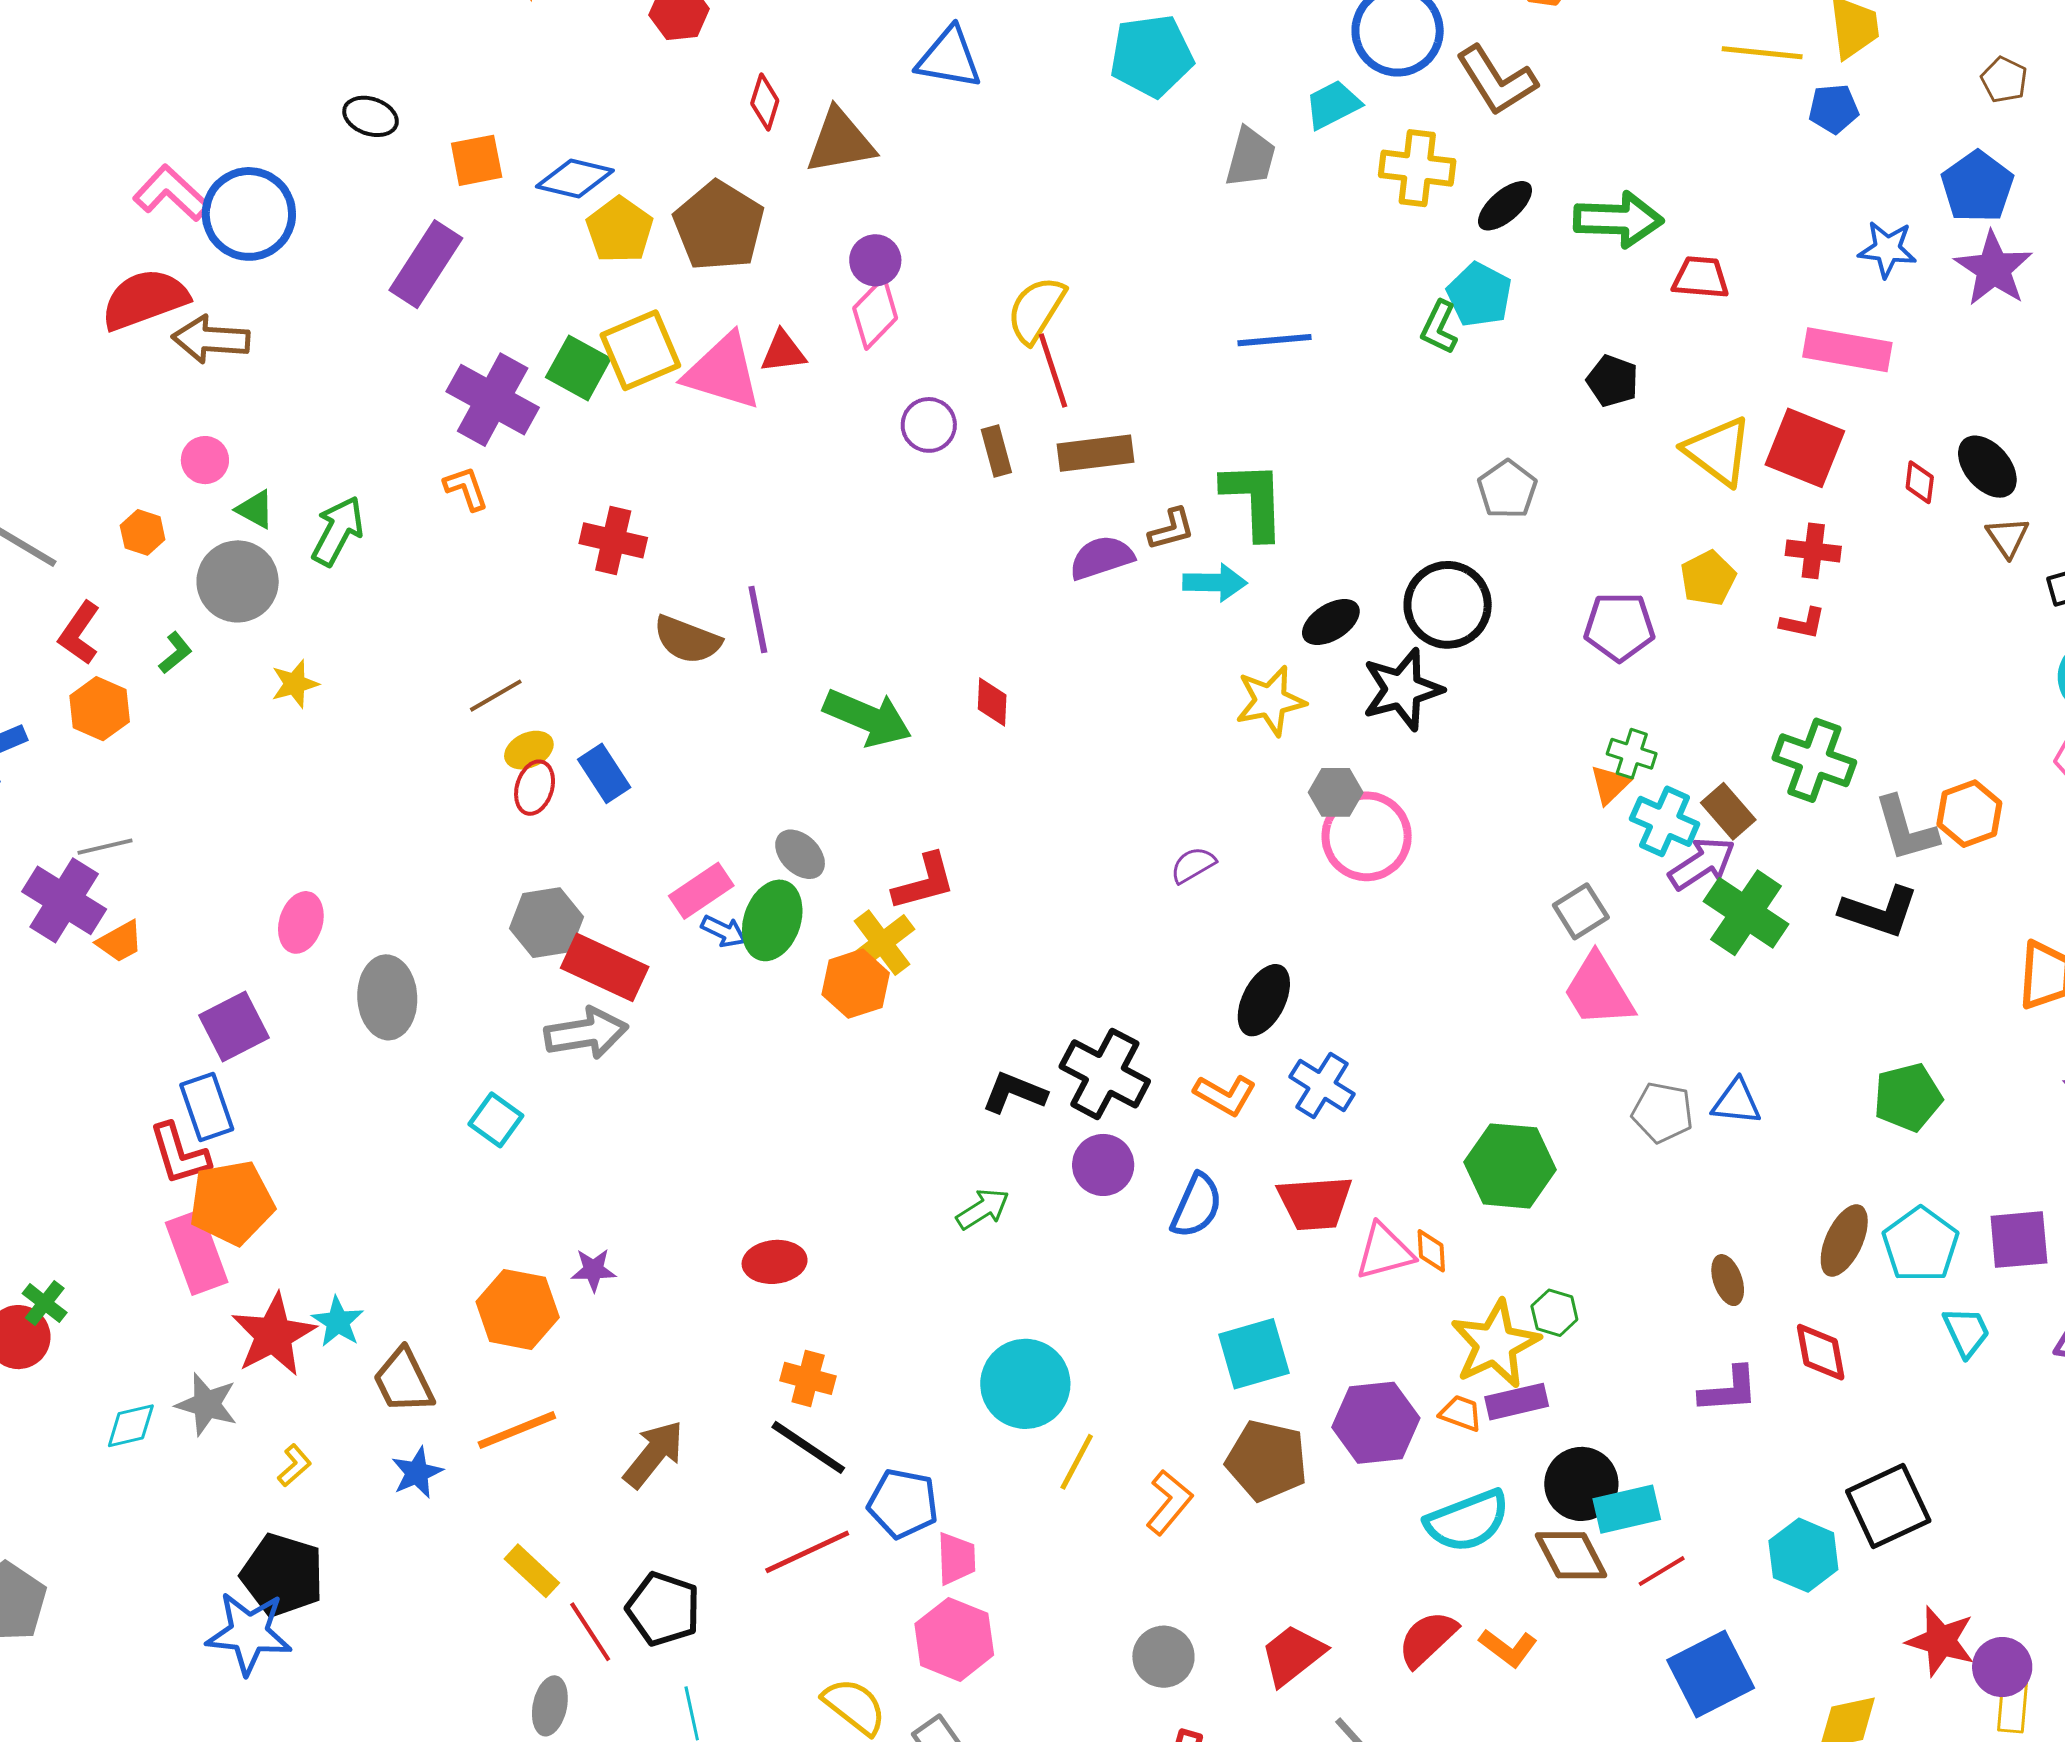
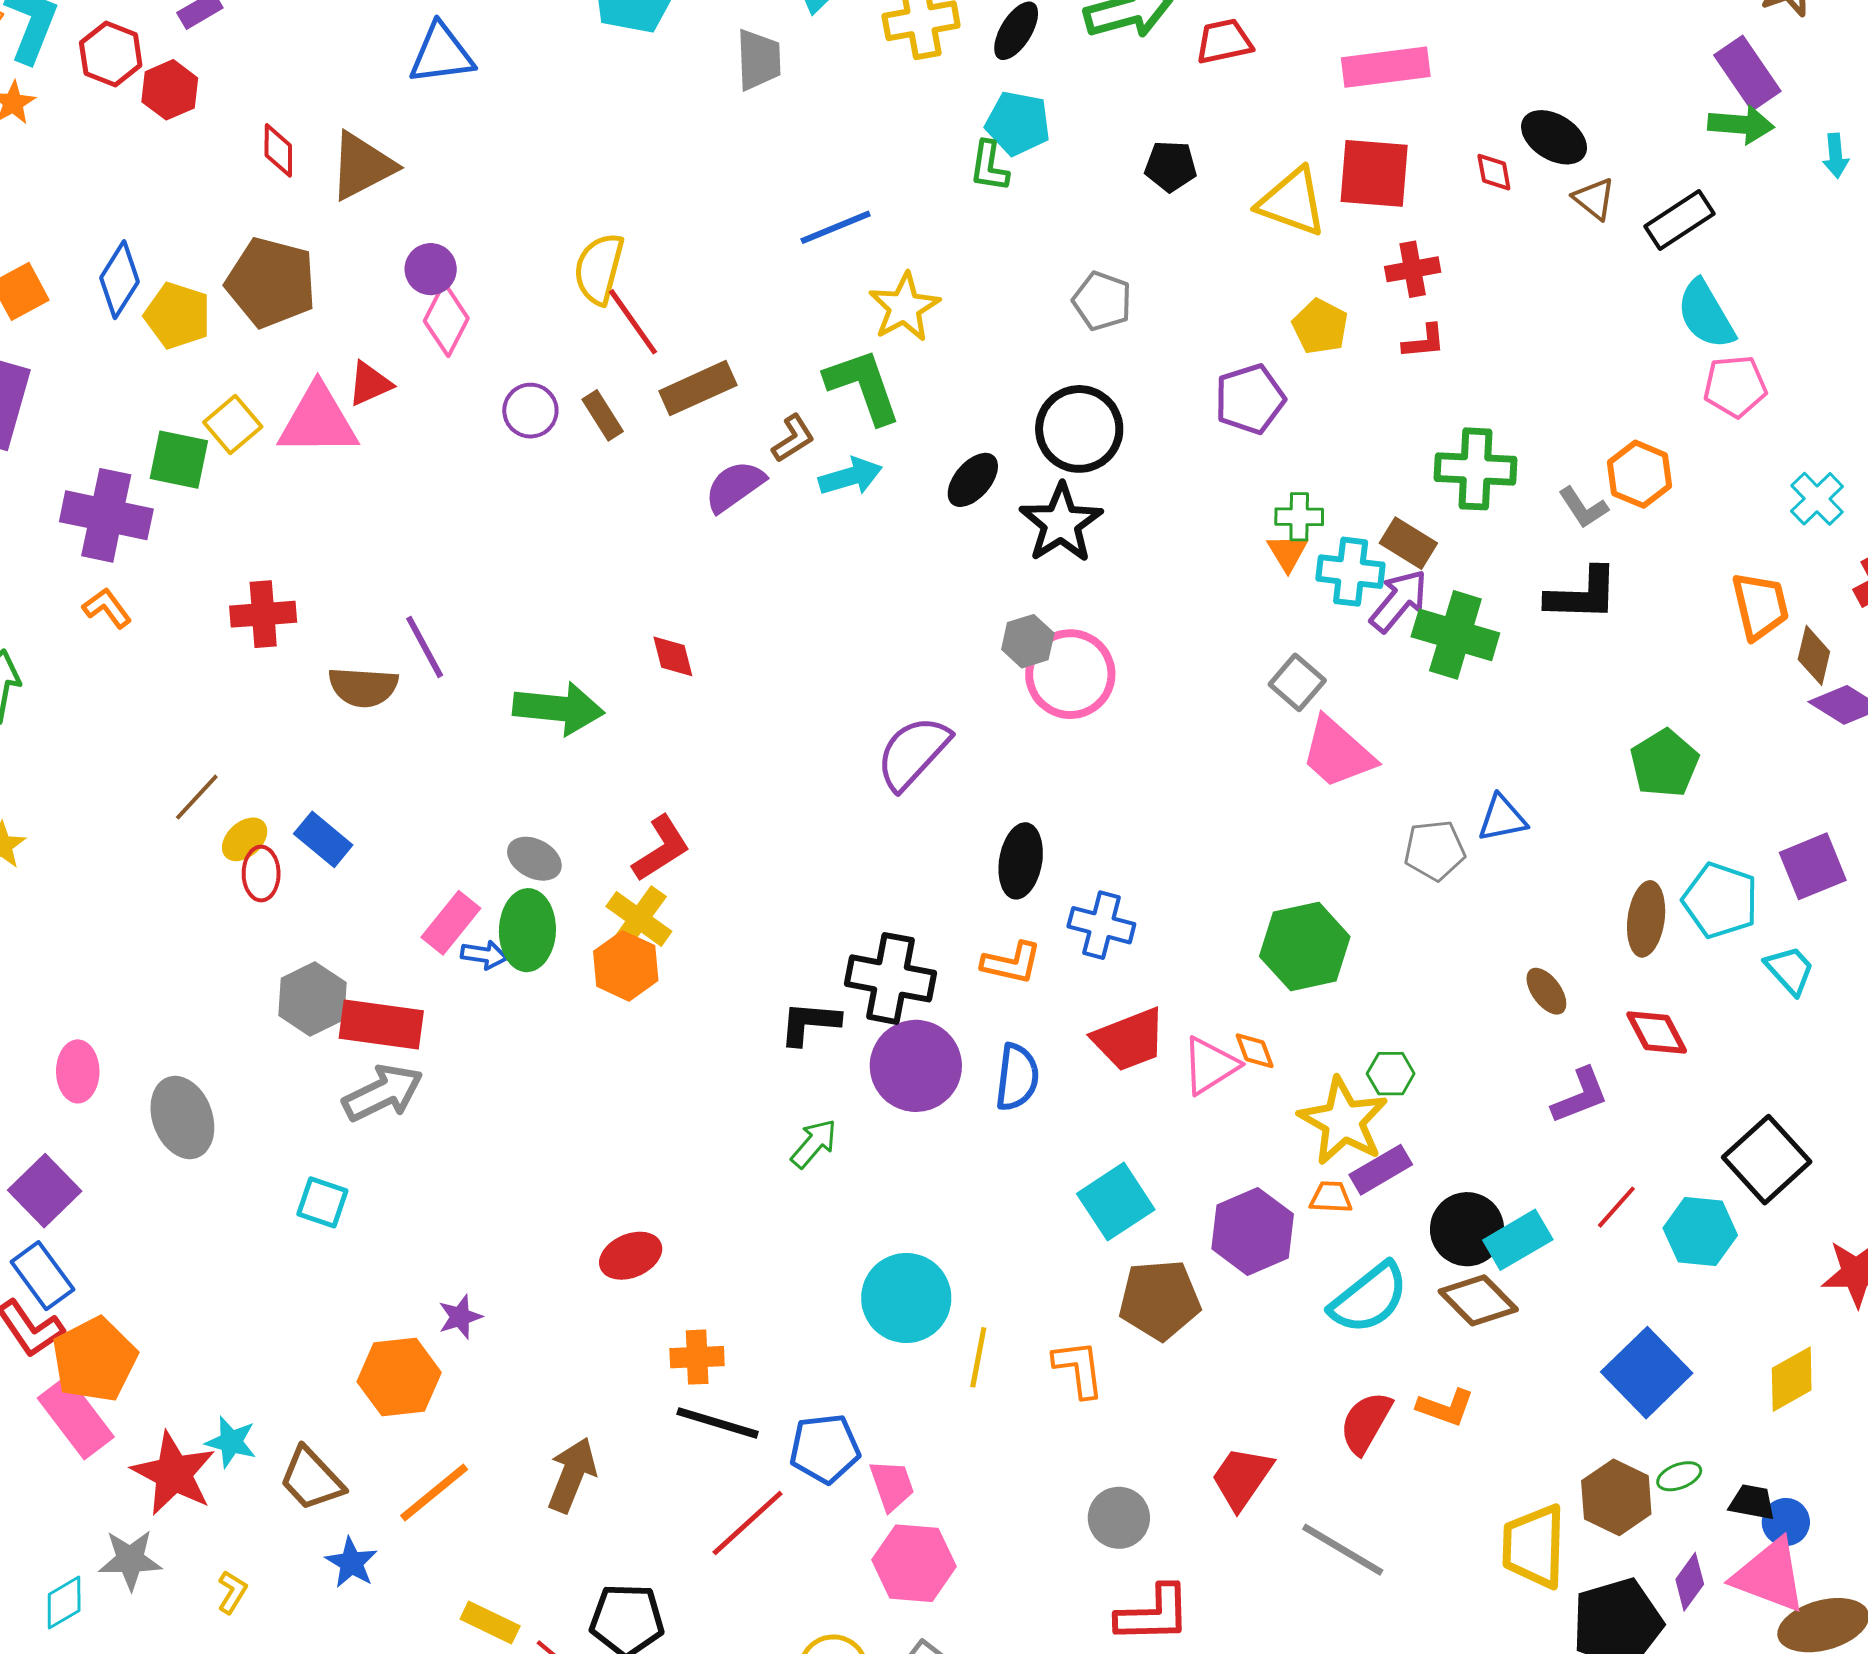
blue diamond: (575, 178) -> (119, 280), turned -54
yellow square: (640, 350) -> (233, 424), size x0.7
yellow star: (1270, 701) -> (904, 307), moved
gray L-shape: (1906, 829) -> (1583, 508), size x0.7
purple semicircle: (1193, 865) -> (913, 753), size x1.8
purple circle: (1103, 1165) -> (916, 1066), size x1.5
orange L-shape: (1169, 1502) -> (1079, 1369), turned -30
red line: (1662, 1571) -> (1616, 1207), moved

